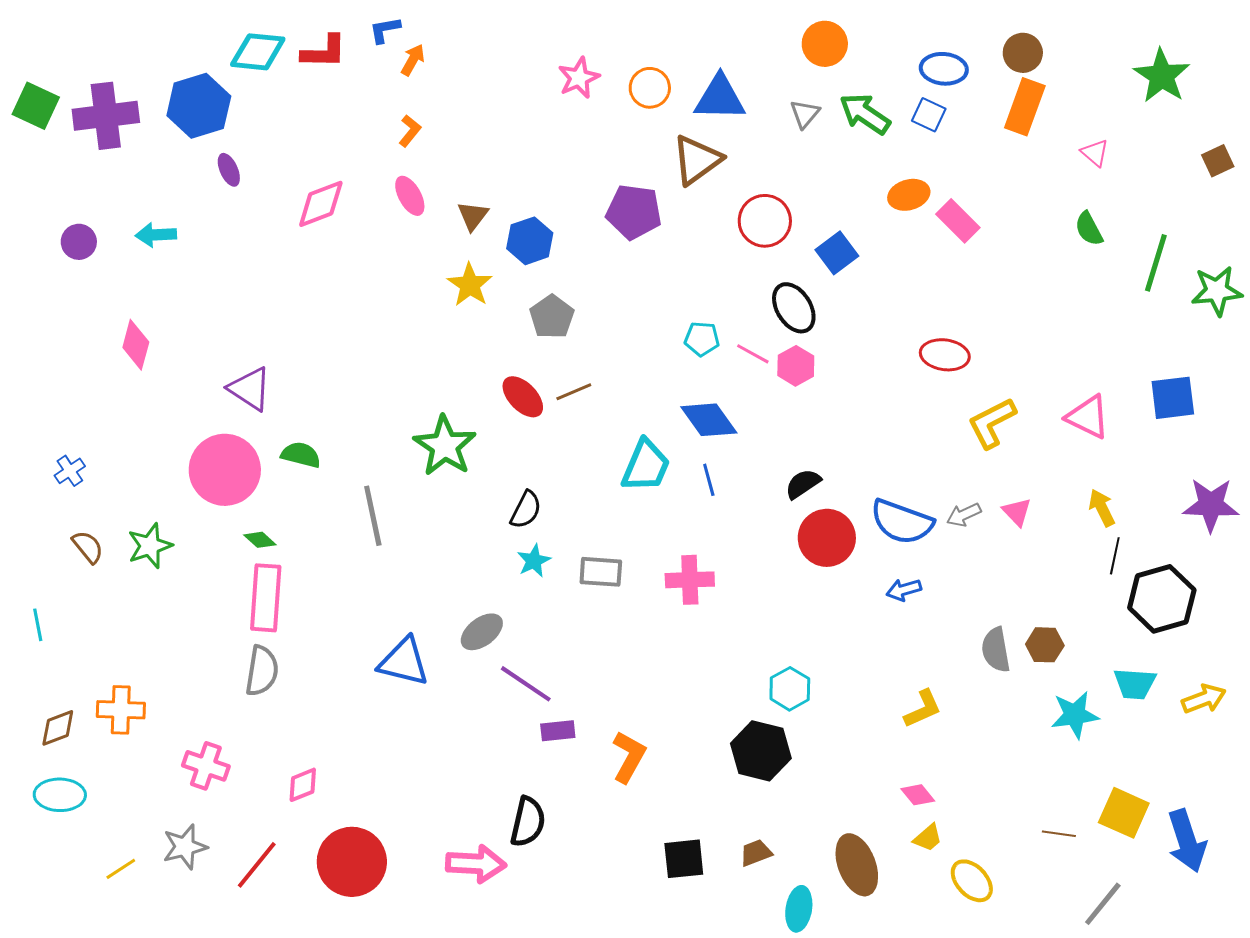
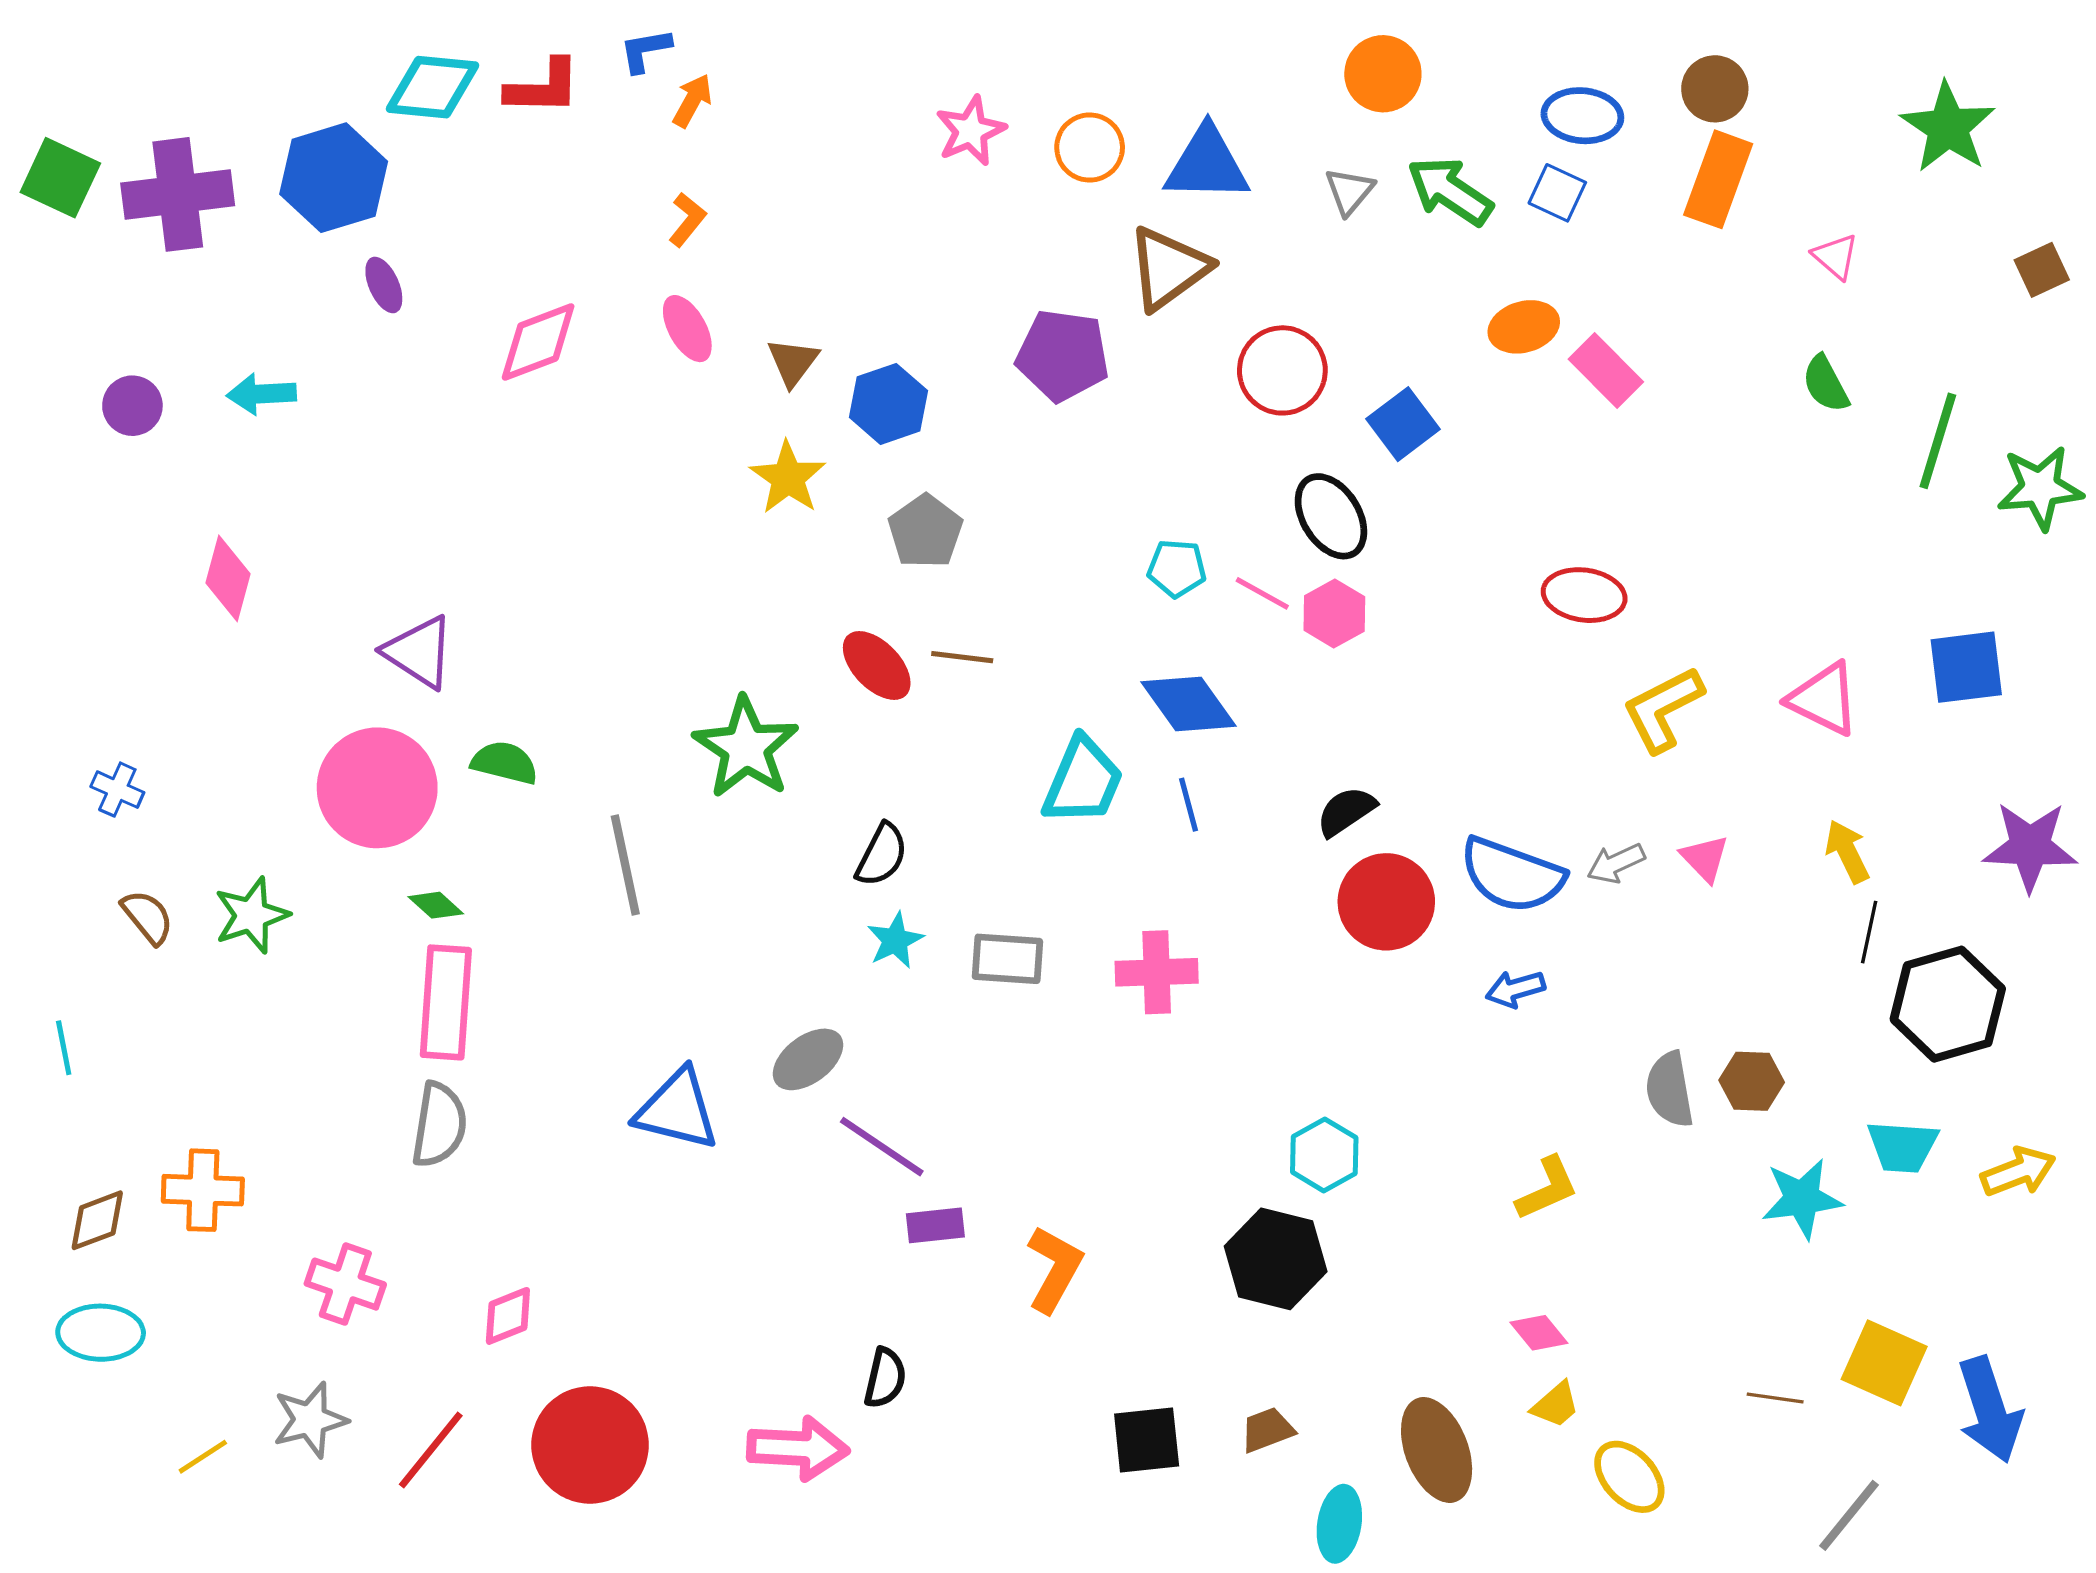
brown line: (574, 392) -> (962, 657), turned 30
blue cross: (70, 471) -> (117, 790), turned -32
black semicircle: (528, 822) -> (885, 1378), size x0.7

